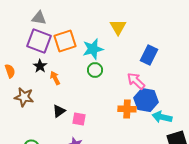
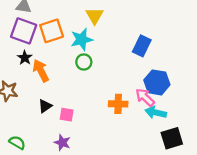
yellow triangle: (118, 27) -> (95, 16), moved
orange arrow: (55, 78) -> (41, 71), size x1.5
pink arrow: (136, 81) -> (145, 97), moved
blue hexagon: (146, 100) -> (157, 82), moved

